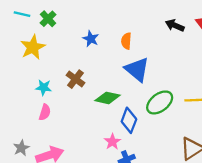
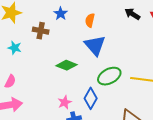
brown cross: (75, 79) -> (41, 31), moved, turned -35
pink semicircle: (45, 112) -> (10, 81), moved
blue diamond: (129, 120) -> (91, 98), moved

